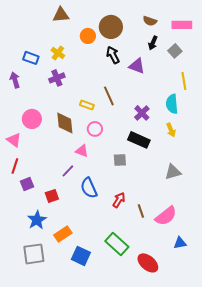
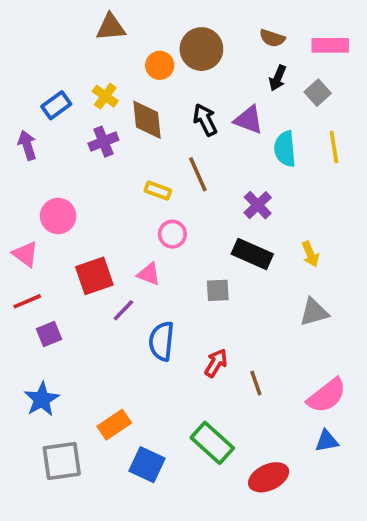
black arrow: (113, 55) -> (205, 120), moved
blue rectangle: (31, 58) -> (56, 105), turned -56
cyan semicircle: (172, 104) -> (285, 149), moved
brown diamond: (65, 123) -> (147, 120), moved
yellow arrow: (171, 130) -> (310, 254), moved
red line: (15, 166) -> (27, 301), turned 49
blue semicircle: (89, 188) -> (162, 341), turned 30
red square: (52, 196) -> (94, 276), moved, size x1.5
pink semicircle: (166, 216) -> (327, 396), moved
blue star: (37, 220) -> (42, 399), moved
red ellipse: (148, 263) -> (269, 477), turned -65

